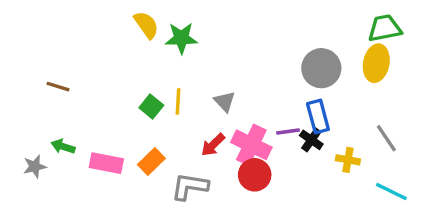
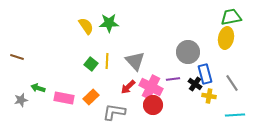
yellow semicircle: (146, 25) -> (86, 26), moved
gray circle: (321, 68) -> (188, 52), moved
brown line: (58, 87) -> (17, 57), moved
gray triangle: (225, 102) -> (135, 61), size x1.5
blue rectangle: (318, 116) -> (205, 74), moved
black cross: (311, 140) -> (195, 84), moved
cyan line: (391, 191) -> (235, 115), turned -30

